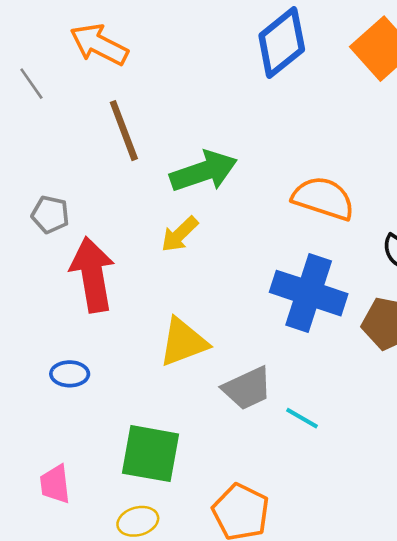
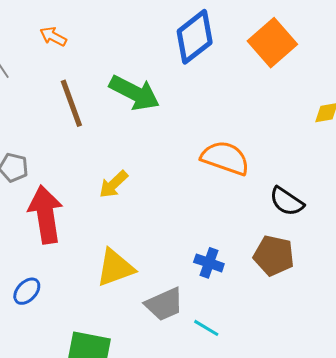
orange arrow: (99, 45) -> (53, 36), size x0.6
green arrow: (204, 171) -> (135, 93), moved, turned 45
blue cross: (309, 293) -> (209, 263), moved, size x0.5
blue ellipse: (70, 374) -> (27, 291), turned -48

